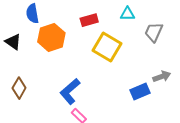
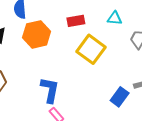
blue L-shape: (70, 91) -> (50, 90), turned 136
blue rectangle: (140, 92) -> (120, 97), turned -36

